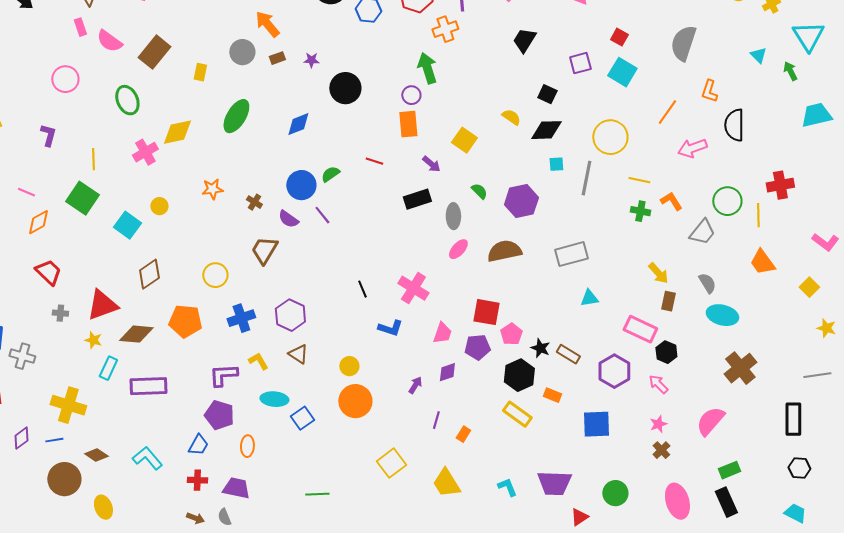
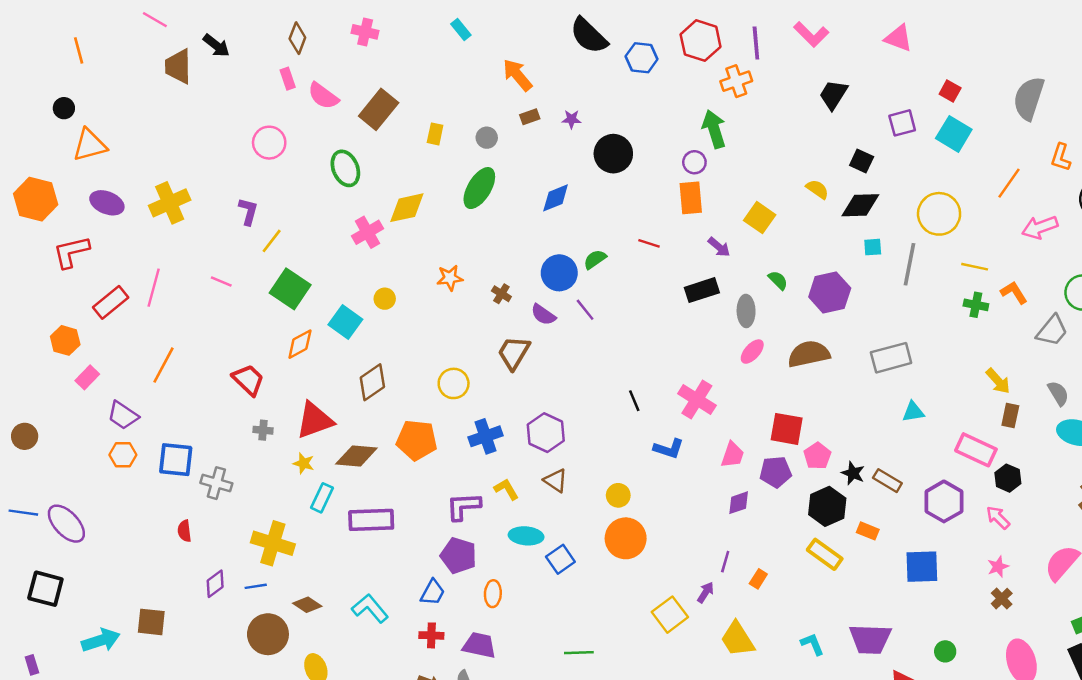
gray circle: (242, 52) -> (487, 138), moved, size x0.7
yellow line: (93, 159) -> (272, 241), moved, turned 40
orange diamond: (38, 222) -> (300, 344), moved
purple arrow: (415, 385) -> (706, 592), moved
green circle: (615, 493) -> (945, 651), size x0.7

